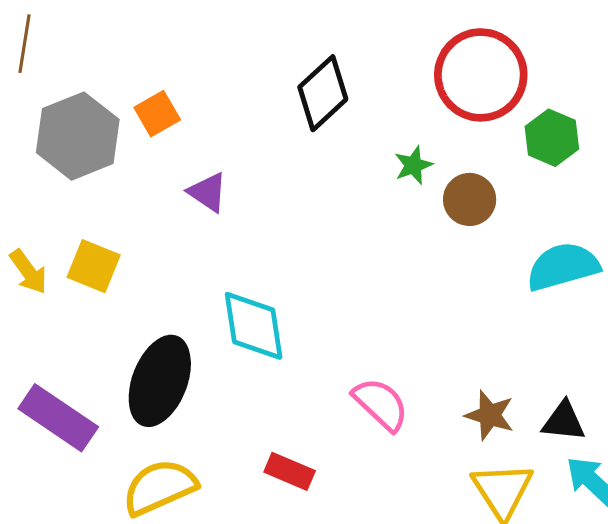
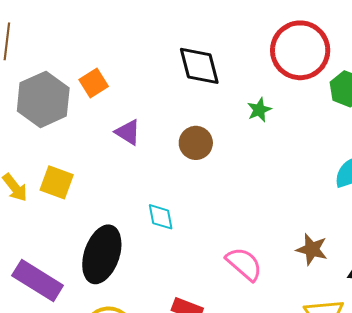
black diamond: (323, 93) -> (199, 66), turned -60
brown circle: (470, 199) -> (196, 143), moved
cyan diamond: (254, 326) -> (161, 217), size x0.6
brown star: (490, 415) -> (312, 249), moved

